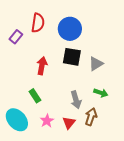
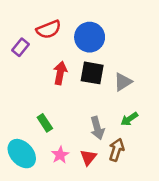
red semicircle: (38, 23) -> (49, 29), turned 60
red arrow: (42, 66) -> (60, 73), moved
green arrow: (101, 93) -> (129, 119), turned 128

